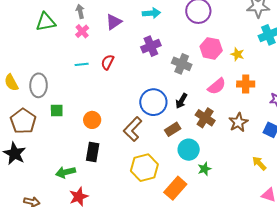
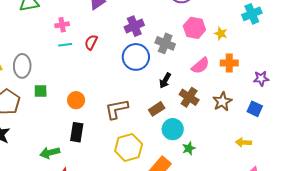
pink cross: (82, 31) -> (62, 25), moved, turned 32
blue circle: (153, 102) -> (136, 57), moved
brown L-shape: (133, 129) -> (117, 109), turned 35
yellow arrow: (259, 163) -> (243, 142), turned -42

